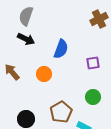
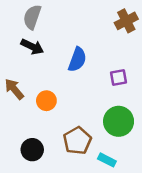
orange circle: (44, 74) -> (46, 101), moved
green circle: (93, 97) -> (119, 121), size x1.5

